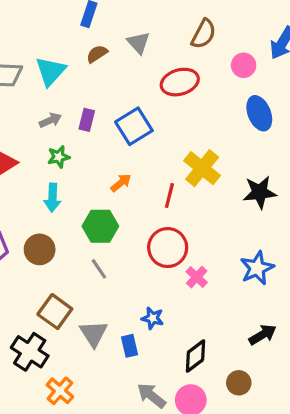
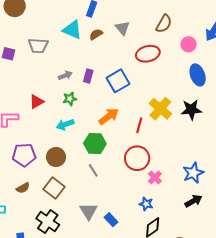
cyan triangle: (51, 71) -> (72, 30), moved, turned -50
orange arrow: (121, 183) -> (109, 116), size x1.5
black star: (260, 192) -> (191, 110), moved
cyan arrow: (52, 198) -> (65, 125), turned 66
brown square: (55, 312) -> (54, 188), moved
blue star: (153, 318) -> (146, 204), moved
black arrow: (263, 335) -> (193, 201), moved
blue rectangle: (129, 346) -> (111, 220), turned -32

